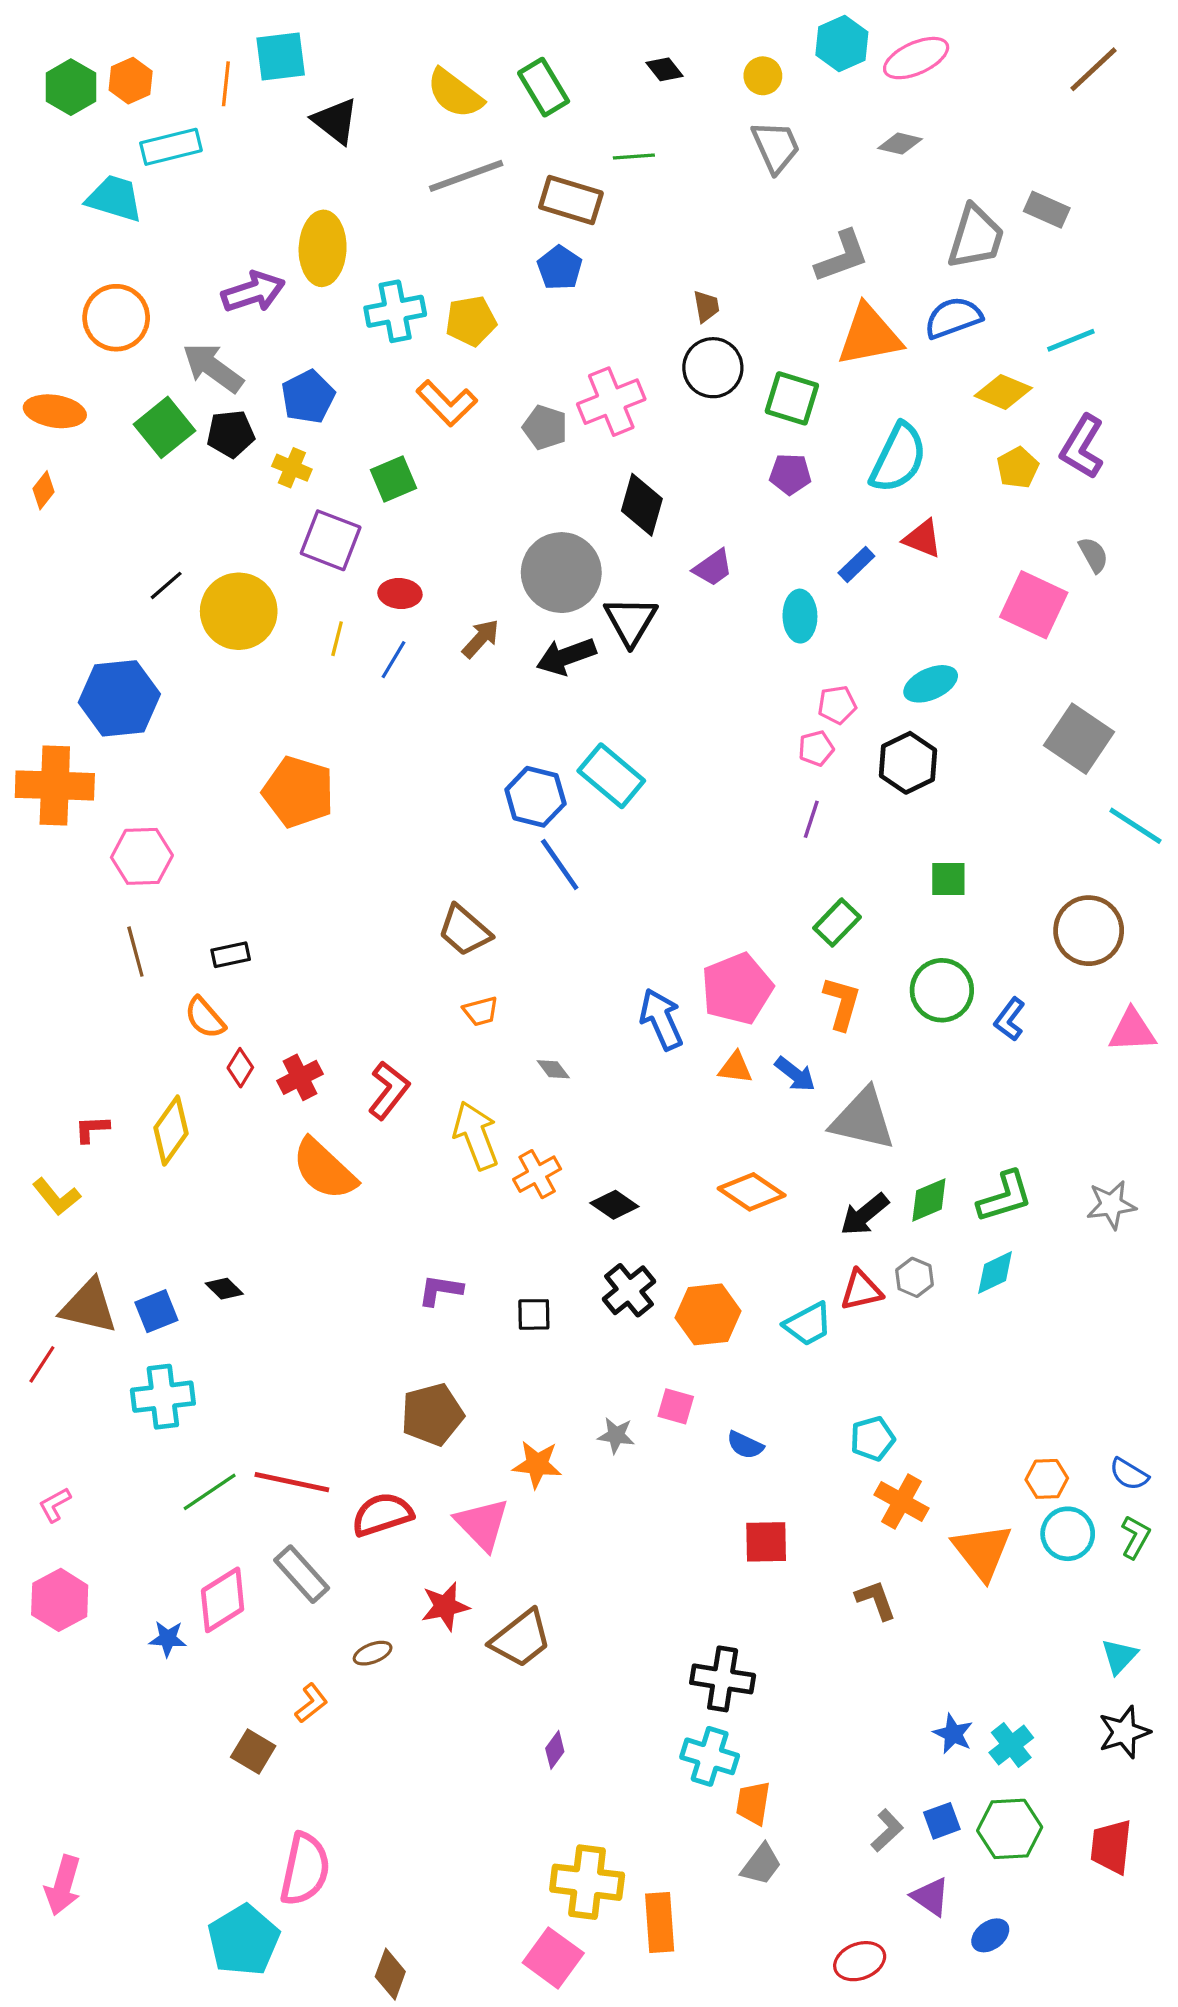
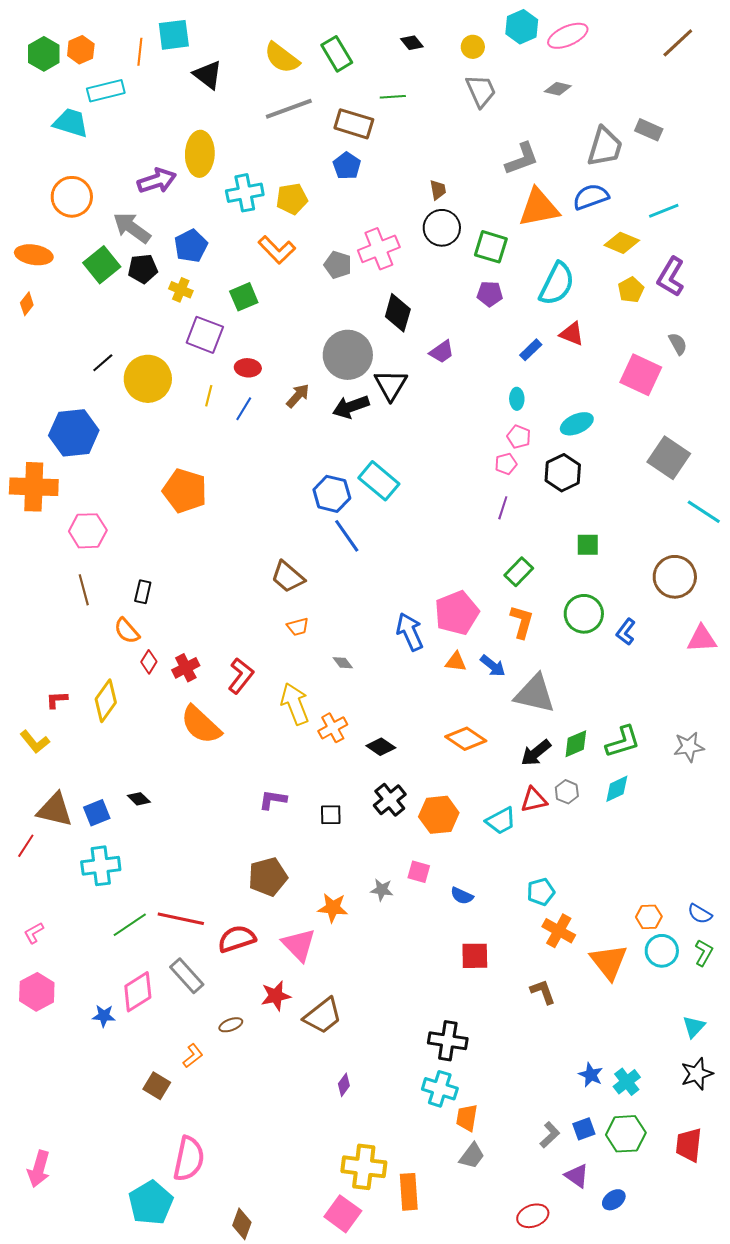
cyan ellipse: (800, 616) -> (517, 399), moved, size x0.7
pink pentagon: (837, 705) -> (519, 437), turned 30
black rectangle: (231, 955) -> (143, 592), turned -65

